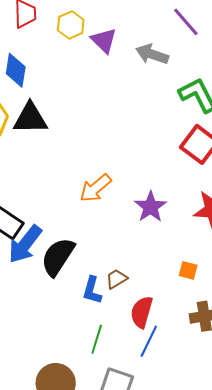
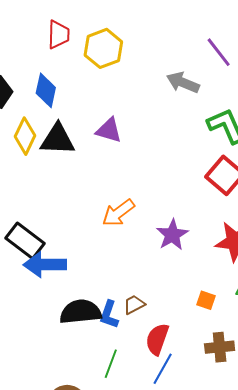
yellow hexagon: (71, 25) -> (103, 48), size x1.4
purple triangle: (104, 40) -> (109, 130), moved, turned -32
blue arrow: (25, 244) -> (45, 265), turned 48
black semicircle: (58, 257) -> (81, 312), moved, turned 48

